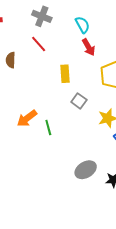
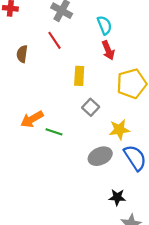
green line: (48, 128) -> (54, 132), turned -63
gray ellipse: (86, 170) -> (100, 156), moved

